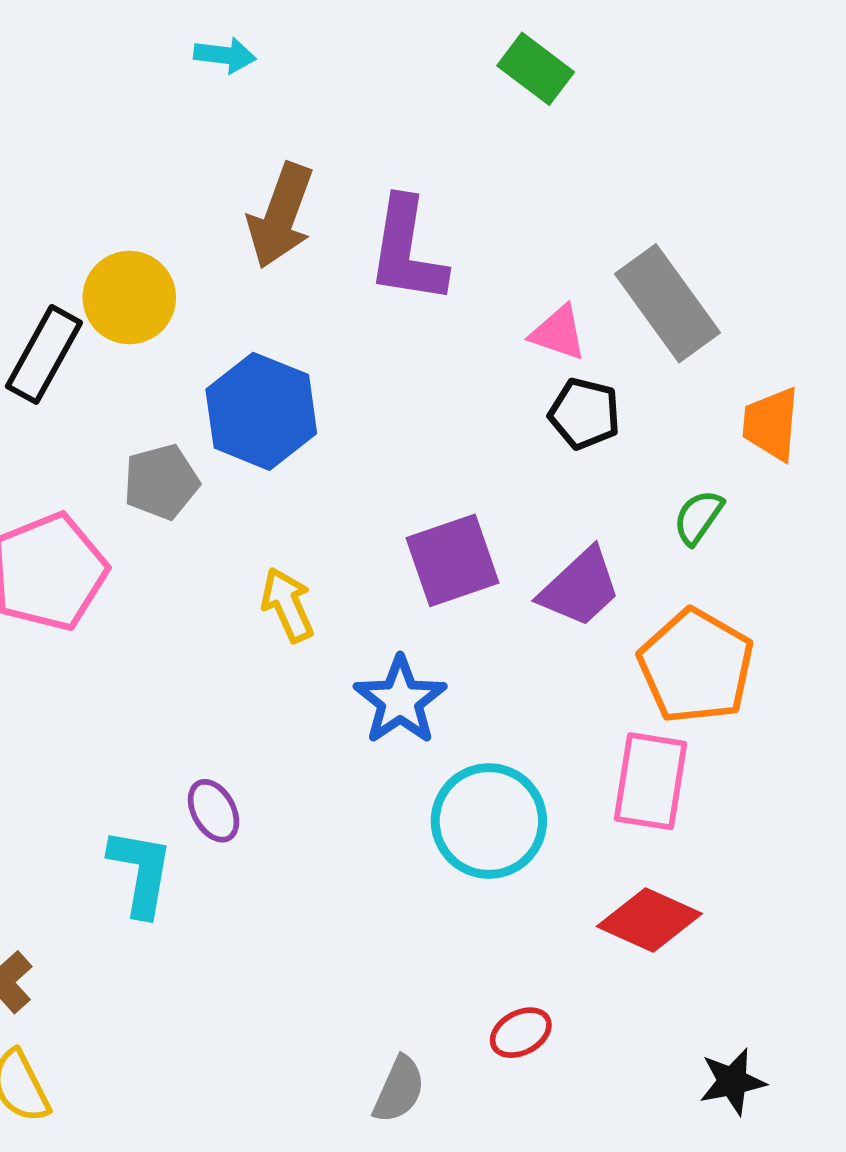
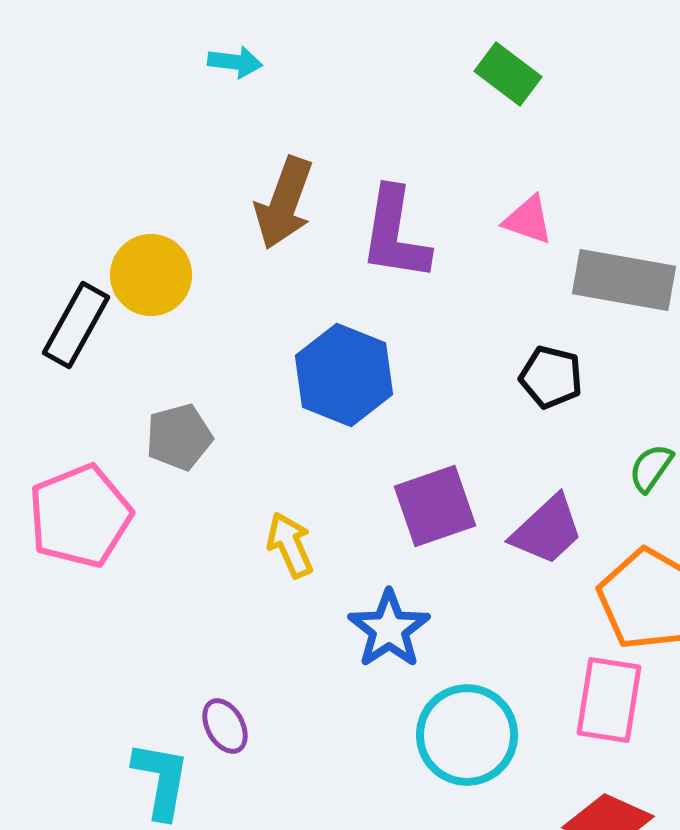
gray rectangle: (668, 303) -> (624, 280), turned -44
pink triangle: (558, 333) -> (528, 220), moved
blue hexagon: (261, 411) -> (344, 375), moved

